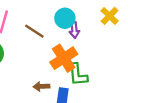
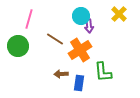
brown line: (34, 31) -> (55, 39), moved
green L-shape: (78, 75) -> (103, 72), moved

